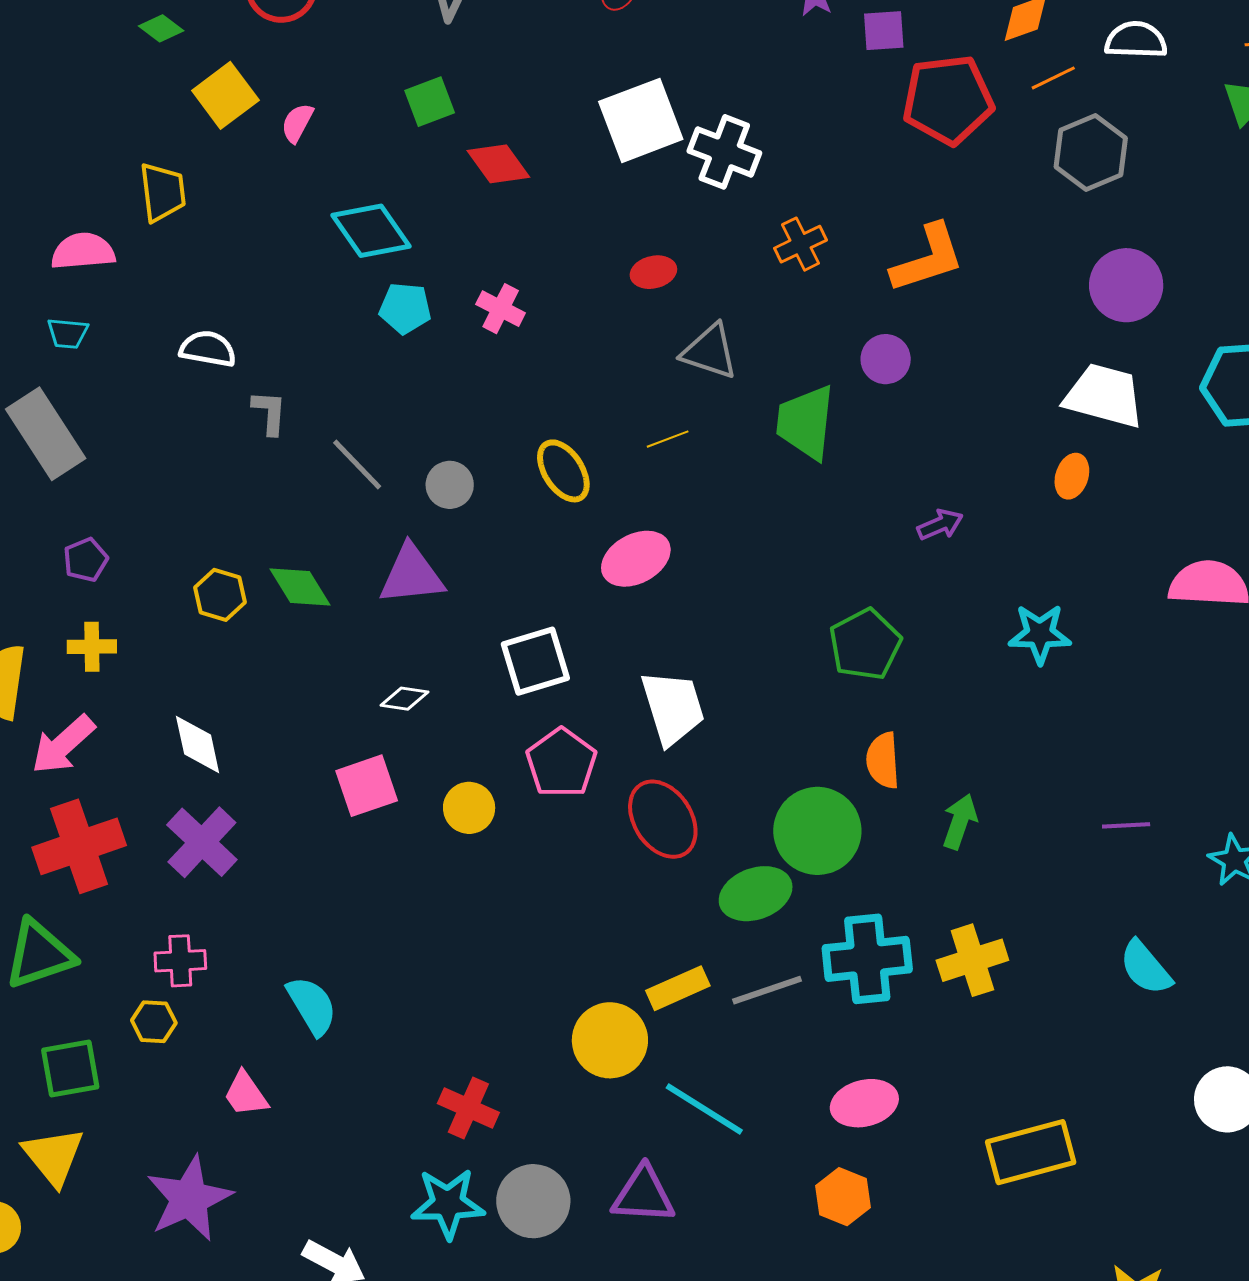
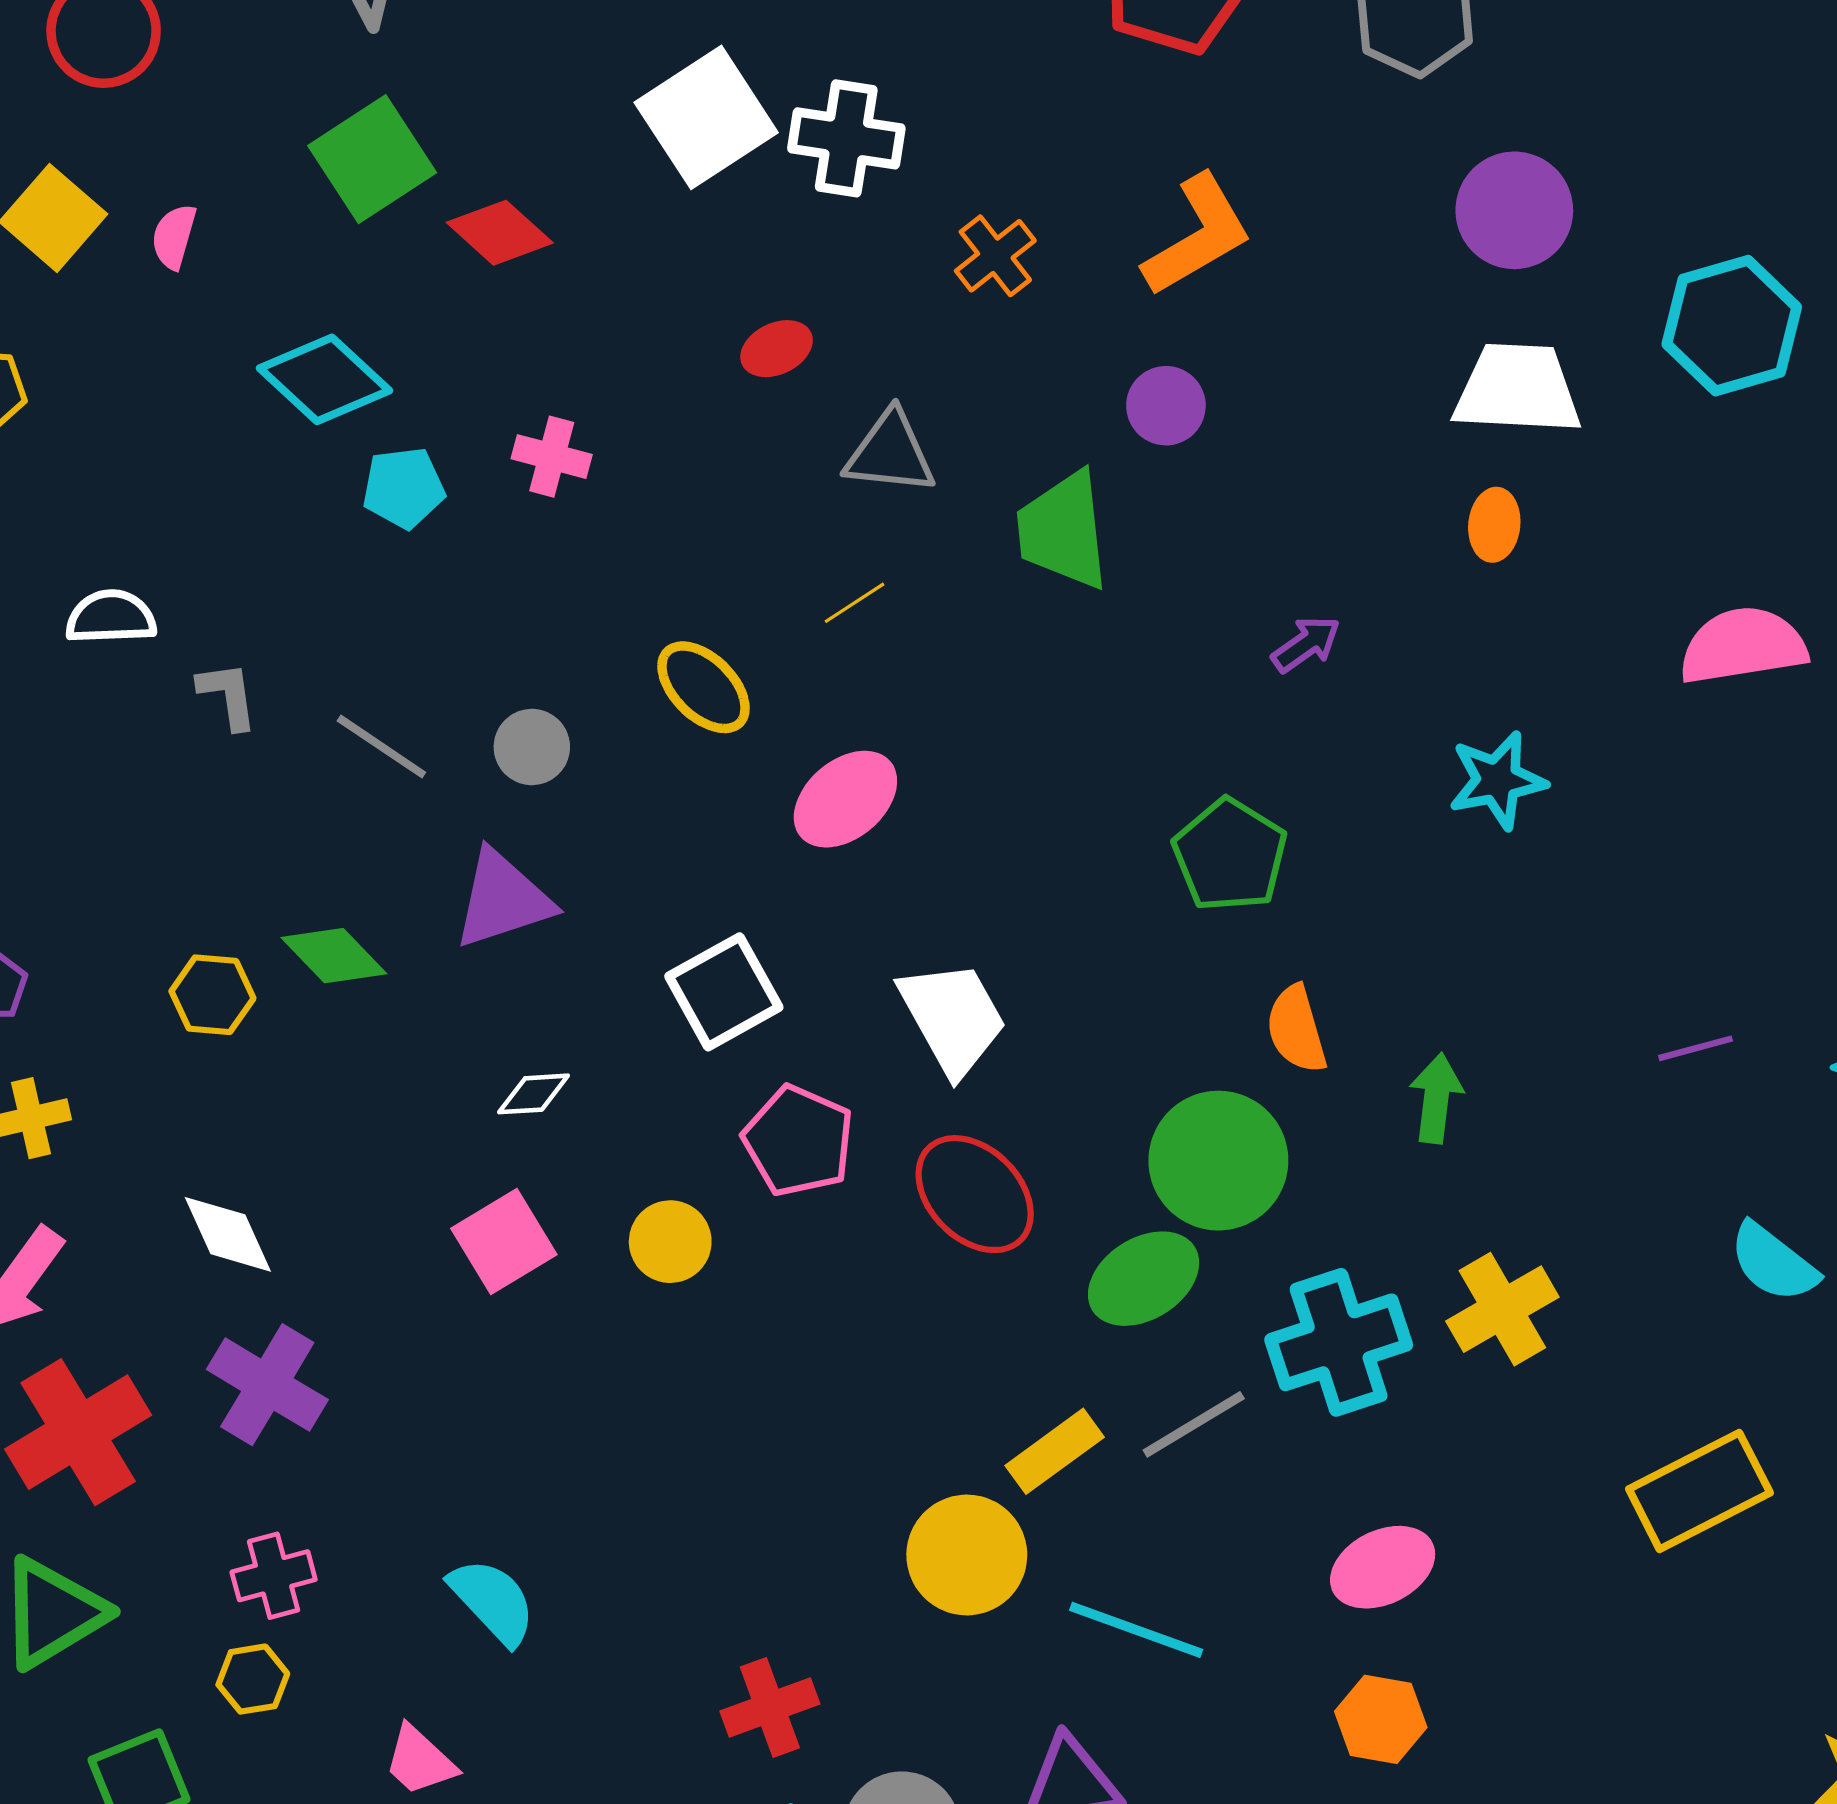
green square: (430, 102) -> (372, 159), size x1.5
red cross: (468, 1108) -> (770, 1707), turned -32
yellow rectangle: (1031, 1152) -> (1699, 1491), moved

